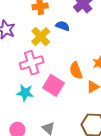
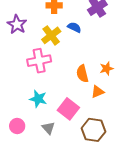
pink square: (53, 85) -> (68, 109), moved
cyan star: (25, 93) -> (38, 99), moved

